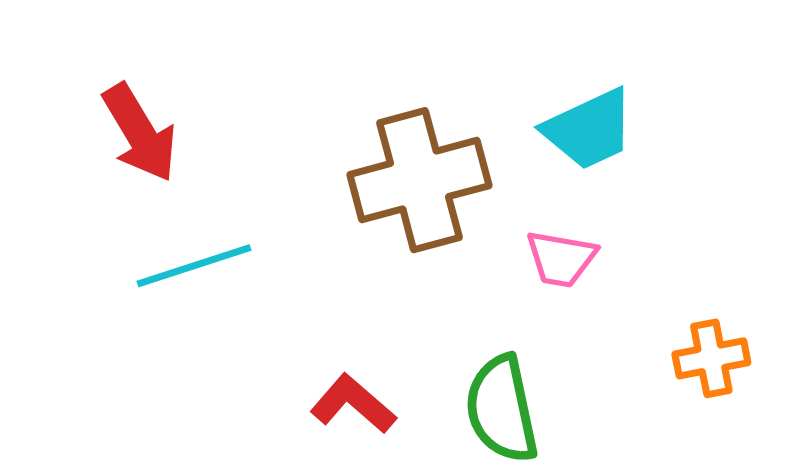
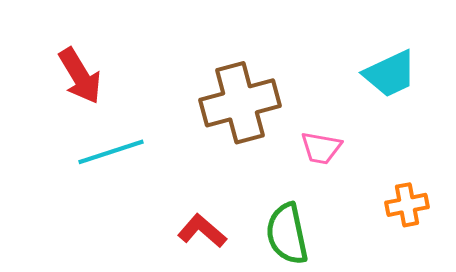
cyan trapezoid: (589, 129) -> (390, 74), moved

